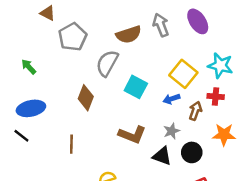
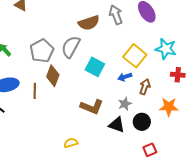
gray pentagon: (73, 37) -> (42, 51), moved
red cross: (216, 96) -> (178, 75), moved
brown line: (71, 144) -> (35, 91), moved

